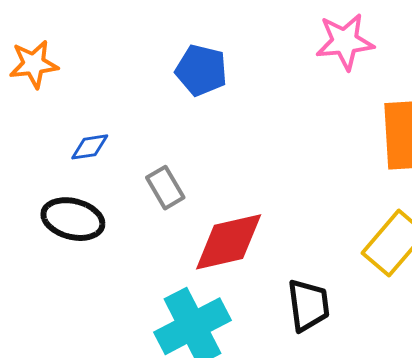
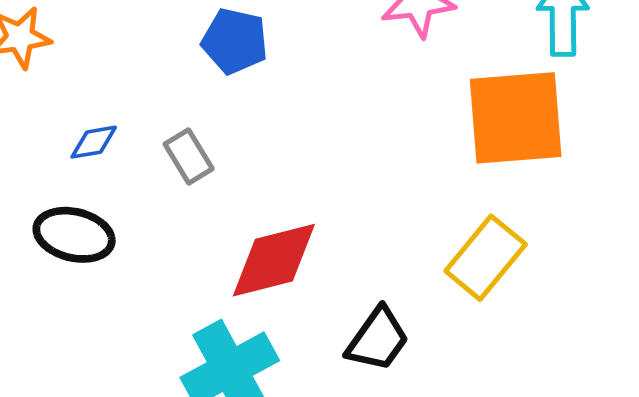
gray rectangle: (165, 188) -> (189, 156), moved
black trapezoid: (308, 305) -> (378, 339), turned 44

